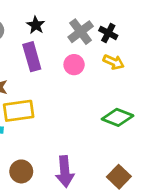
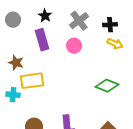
black cross: (108, 33) -> (110, 25), moved, turned -32
yellow arrow: (114, 62) -> (115, 44), moved

